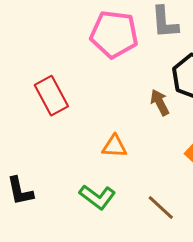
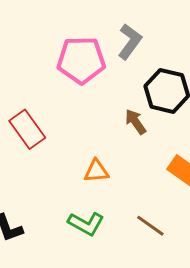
gray L-shape: (165, 22) -> (130, 42), turned -132

